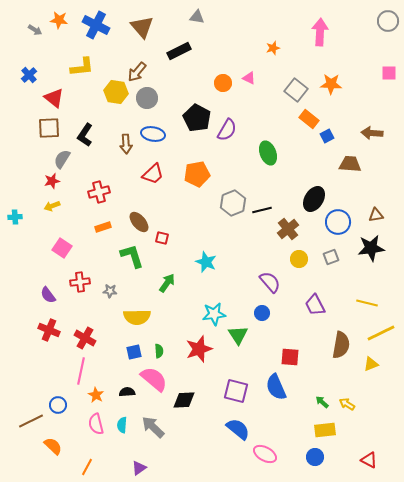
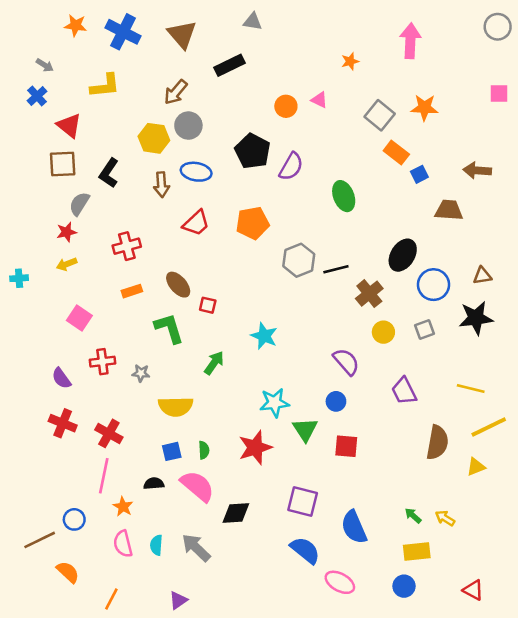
gray arrow: (35, 30) -> (45, 65), moved
yellow hexagon: (116, 92) -> (154, 138), moved
red square: (290, 357) -> (346, 446), moved
blue semicircle: (276, 387) -> (354, 527), moved
black semicircle: (127, 392) -> (154, 484), moved

